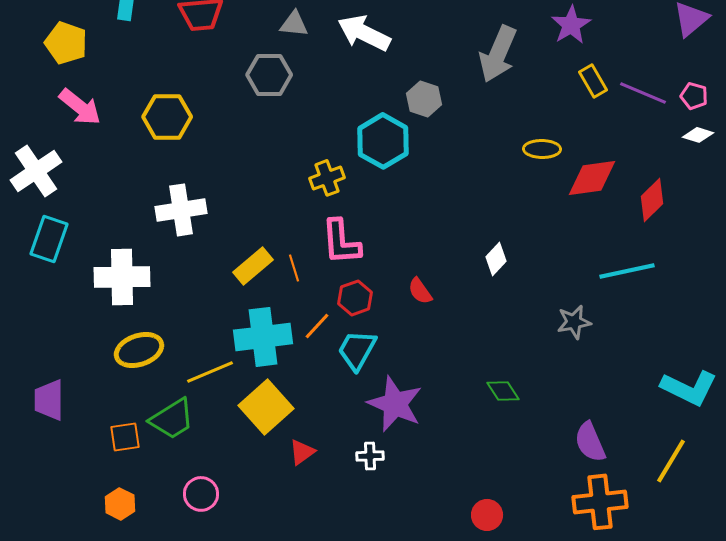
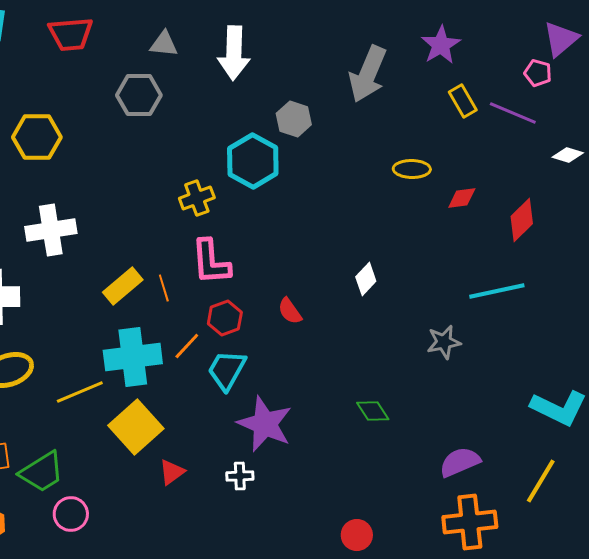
white arrow: (364, 33) -> (234, 53), turned -114
pink pentagon: (694, 96) -> (538, 73), moved
red diamond: (592, 178) -> (462, 198), size x0.6
green trapezoid: (172, 419) -> (42, 472), moved
purple semicircle: (590, 442) -> (460, 462), turned 90

